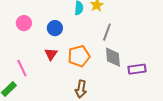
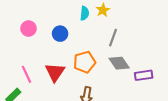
red triangle: (51, 54) -> (55, 72), moved, size x1.5
gray diamond: (113, 57) -> (119, 63), turned -30

